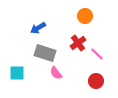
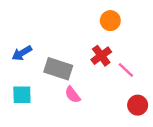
blue arrow: (38, 28) -> (22, 53), moved
red circle: (96, 81) -> (138, 105), moved

